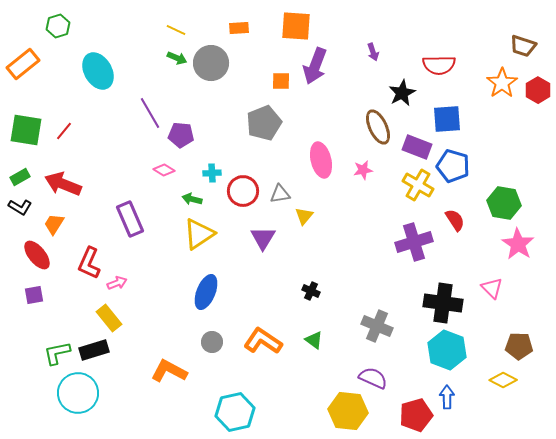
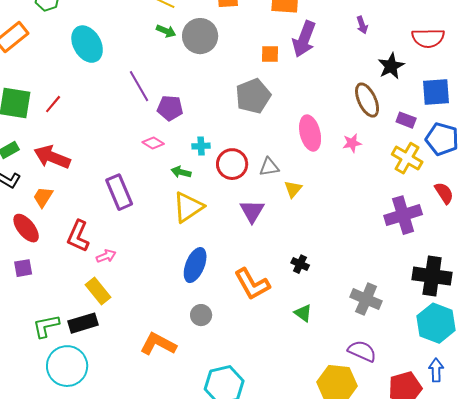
purple rectangle: (417, 147) -> (406, 120), size x0.7
orange L-shape: (263, 341) -> (252, 284), moved, turned -153

